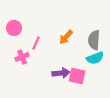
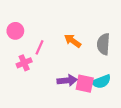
orange arrow: (66, 37) -> (73, 41), turned 84
cyan semicircle: (95, 58) -> (101, 82), moved

